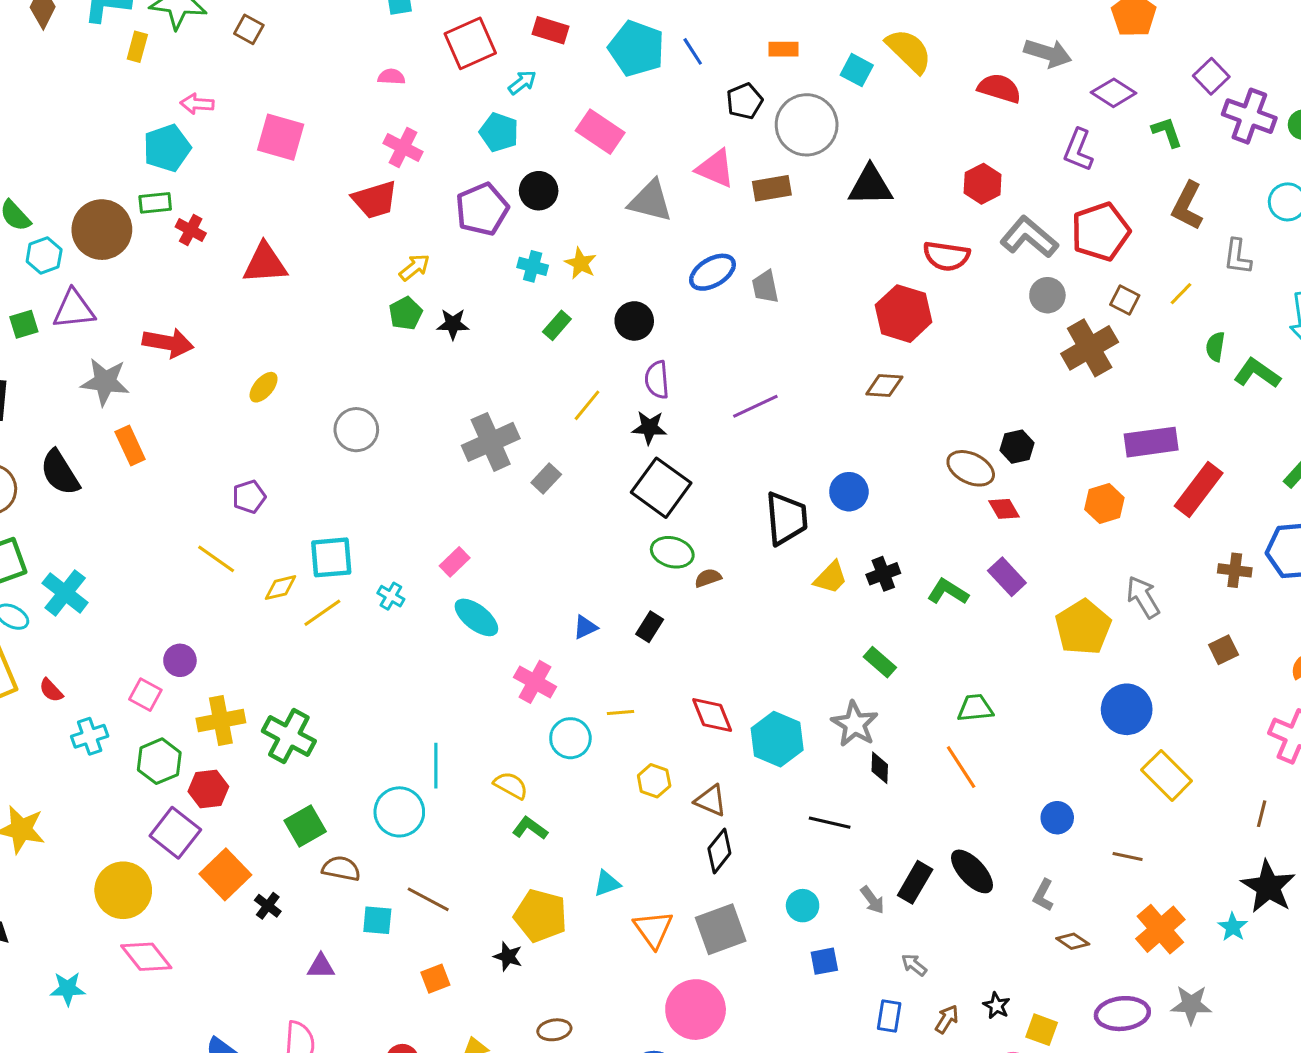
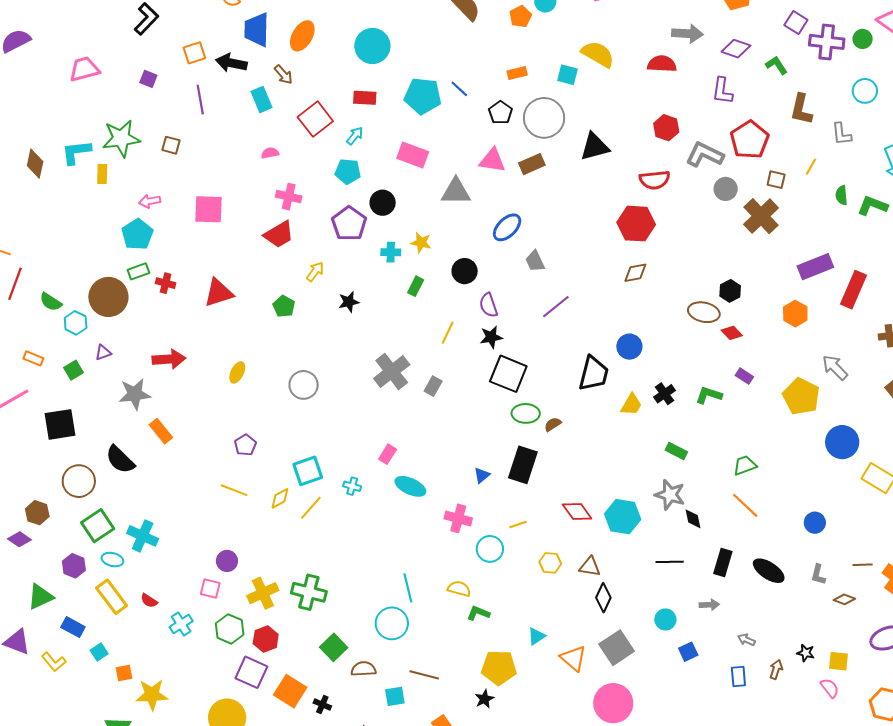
gray trapezoid: (765, 287) -> (535, 261), moved
purple triangle: (74, 309) -> (103, 353), size x0.6
green pentagon: (406, 313) -> (284, 306), moved
black trapezoid: (786, 518) -> (594, 374), turned 33
purple rectangle: (1007, 577) -> (744, 376), size x0.7
black rectangle: (650, 627) -> (523, 465), size x1.8
brown line: (1128, 857) -> (863, 565), moved
black rectangle: (915, 882) -> (723, 562), moved
gray arrow: (872, 900) -> (709, 605), turned -42
black star: (508, 956) -> (484, 699), turned -30

